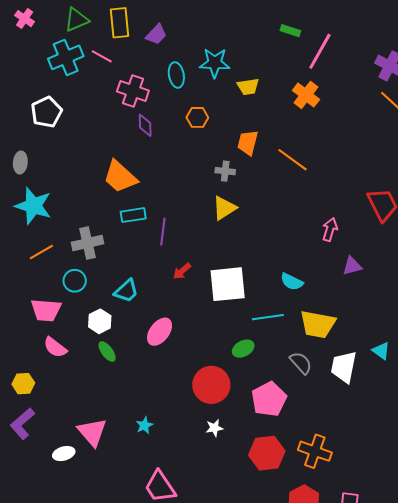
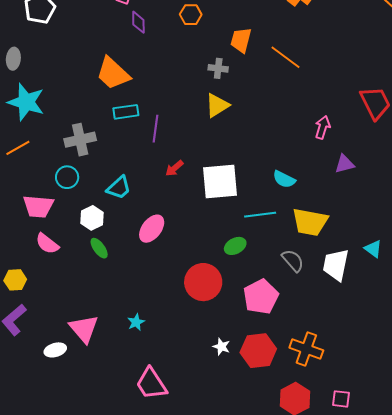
orange line: (41, 252) -> (18, 148), moved
white star: (214, 428) -> (221, 347), moved, turned 30

